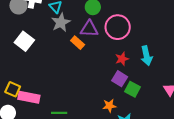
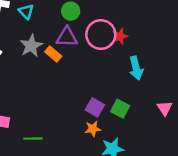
gray star: (61, 22) -> (31, 46), moved
red star: (122, 59) -> (120, 36), moved
purple square: (120, 79) -> (95, 107), moved

